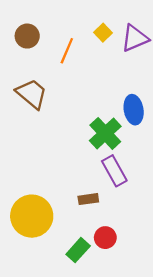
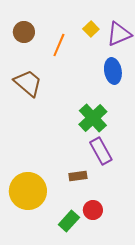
blue ellipse: (134, 110) -> (113, 71), moved

